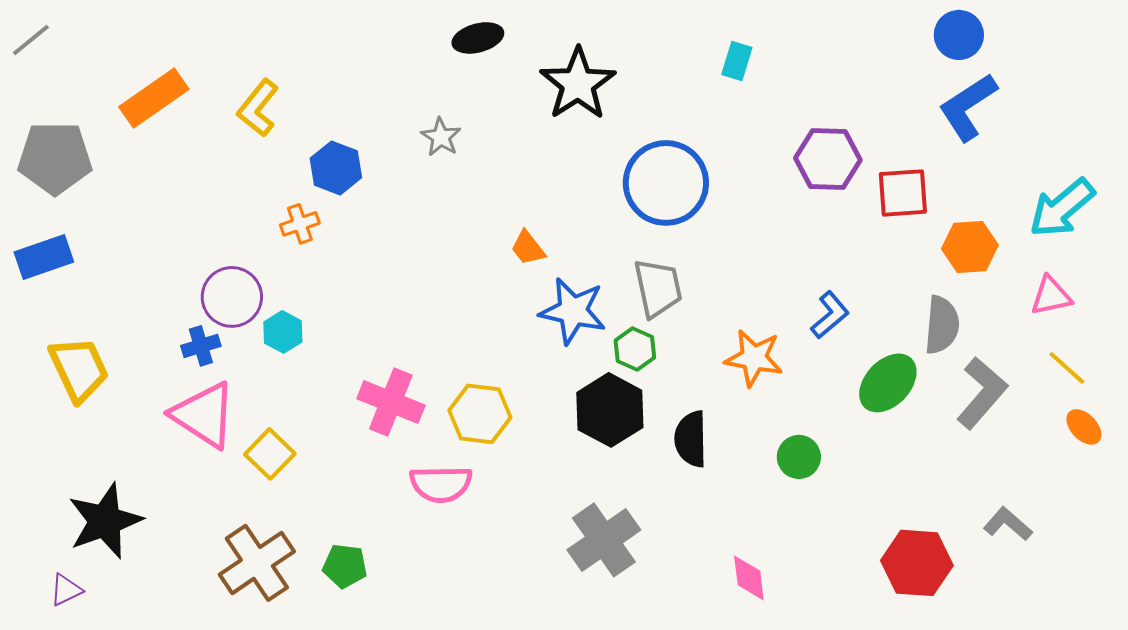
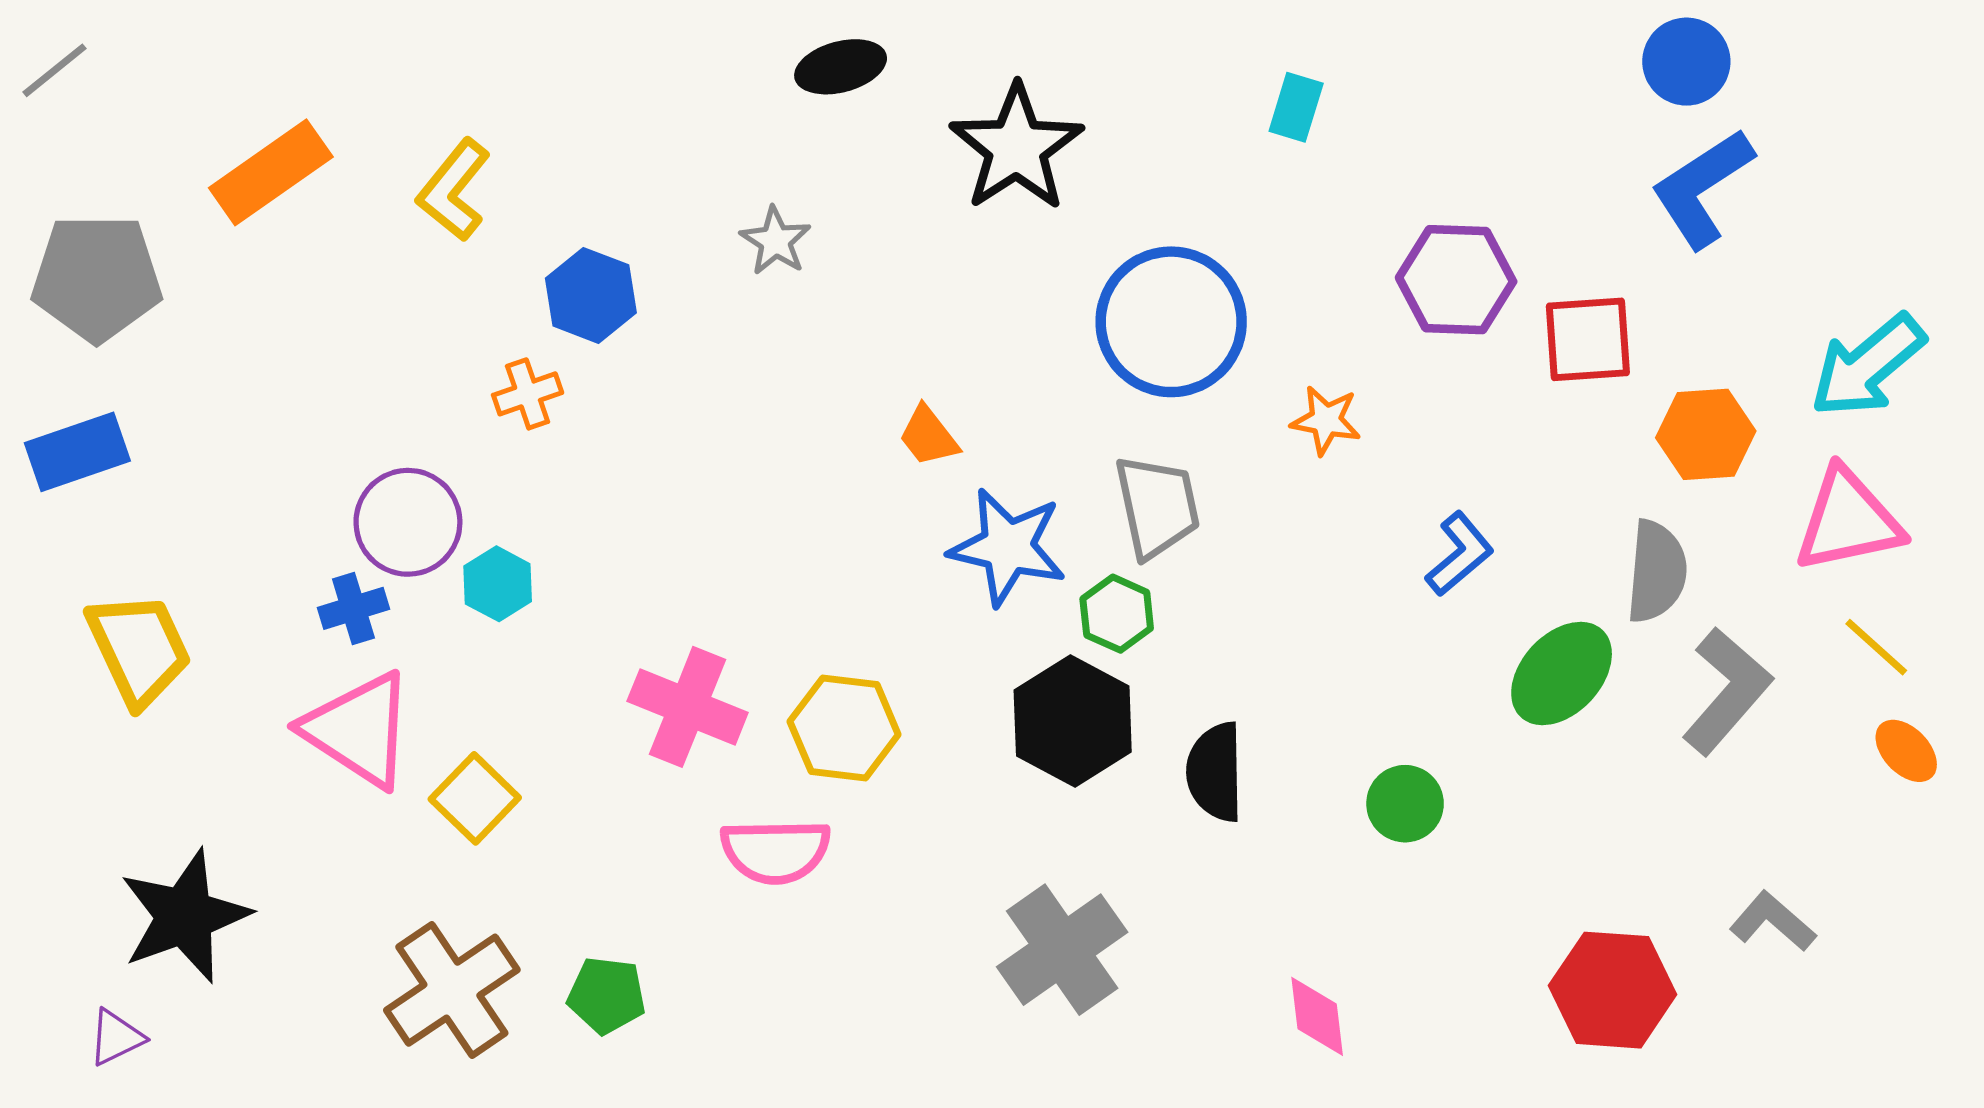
pink triangle: (1051, 296) -> (1848, 521), size x1.5
orange star: (754, 358) -> (1326, 420), moved, size x0.7

